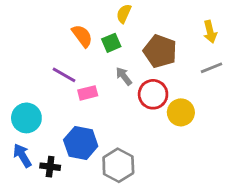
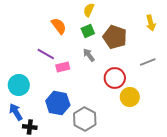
green square: (111, 43) -> (88, 31), moved
gray line: (211, 68) -> (148, 62), moved
red circle: (153, 94) -> (115, 78), moved
yellow circle: (181, 112) -> (130, 97), moved
black cross: (50, 167) -> (30, 127), moved

